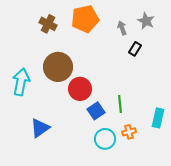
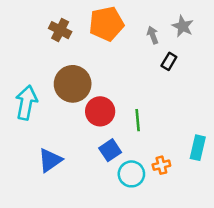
green line: (120, 104) -> (138, 120), moved
blue square: (96, 111) -> (110, 150), moved

